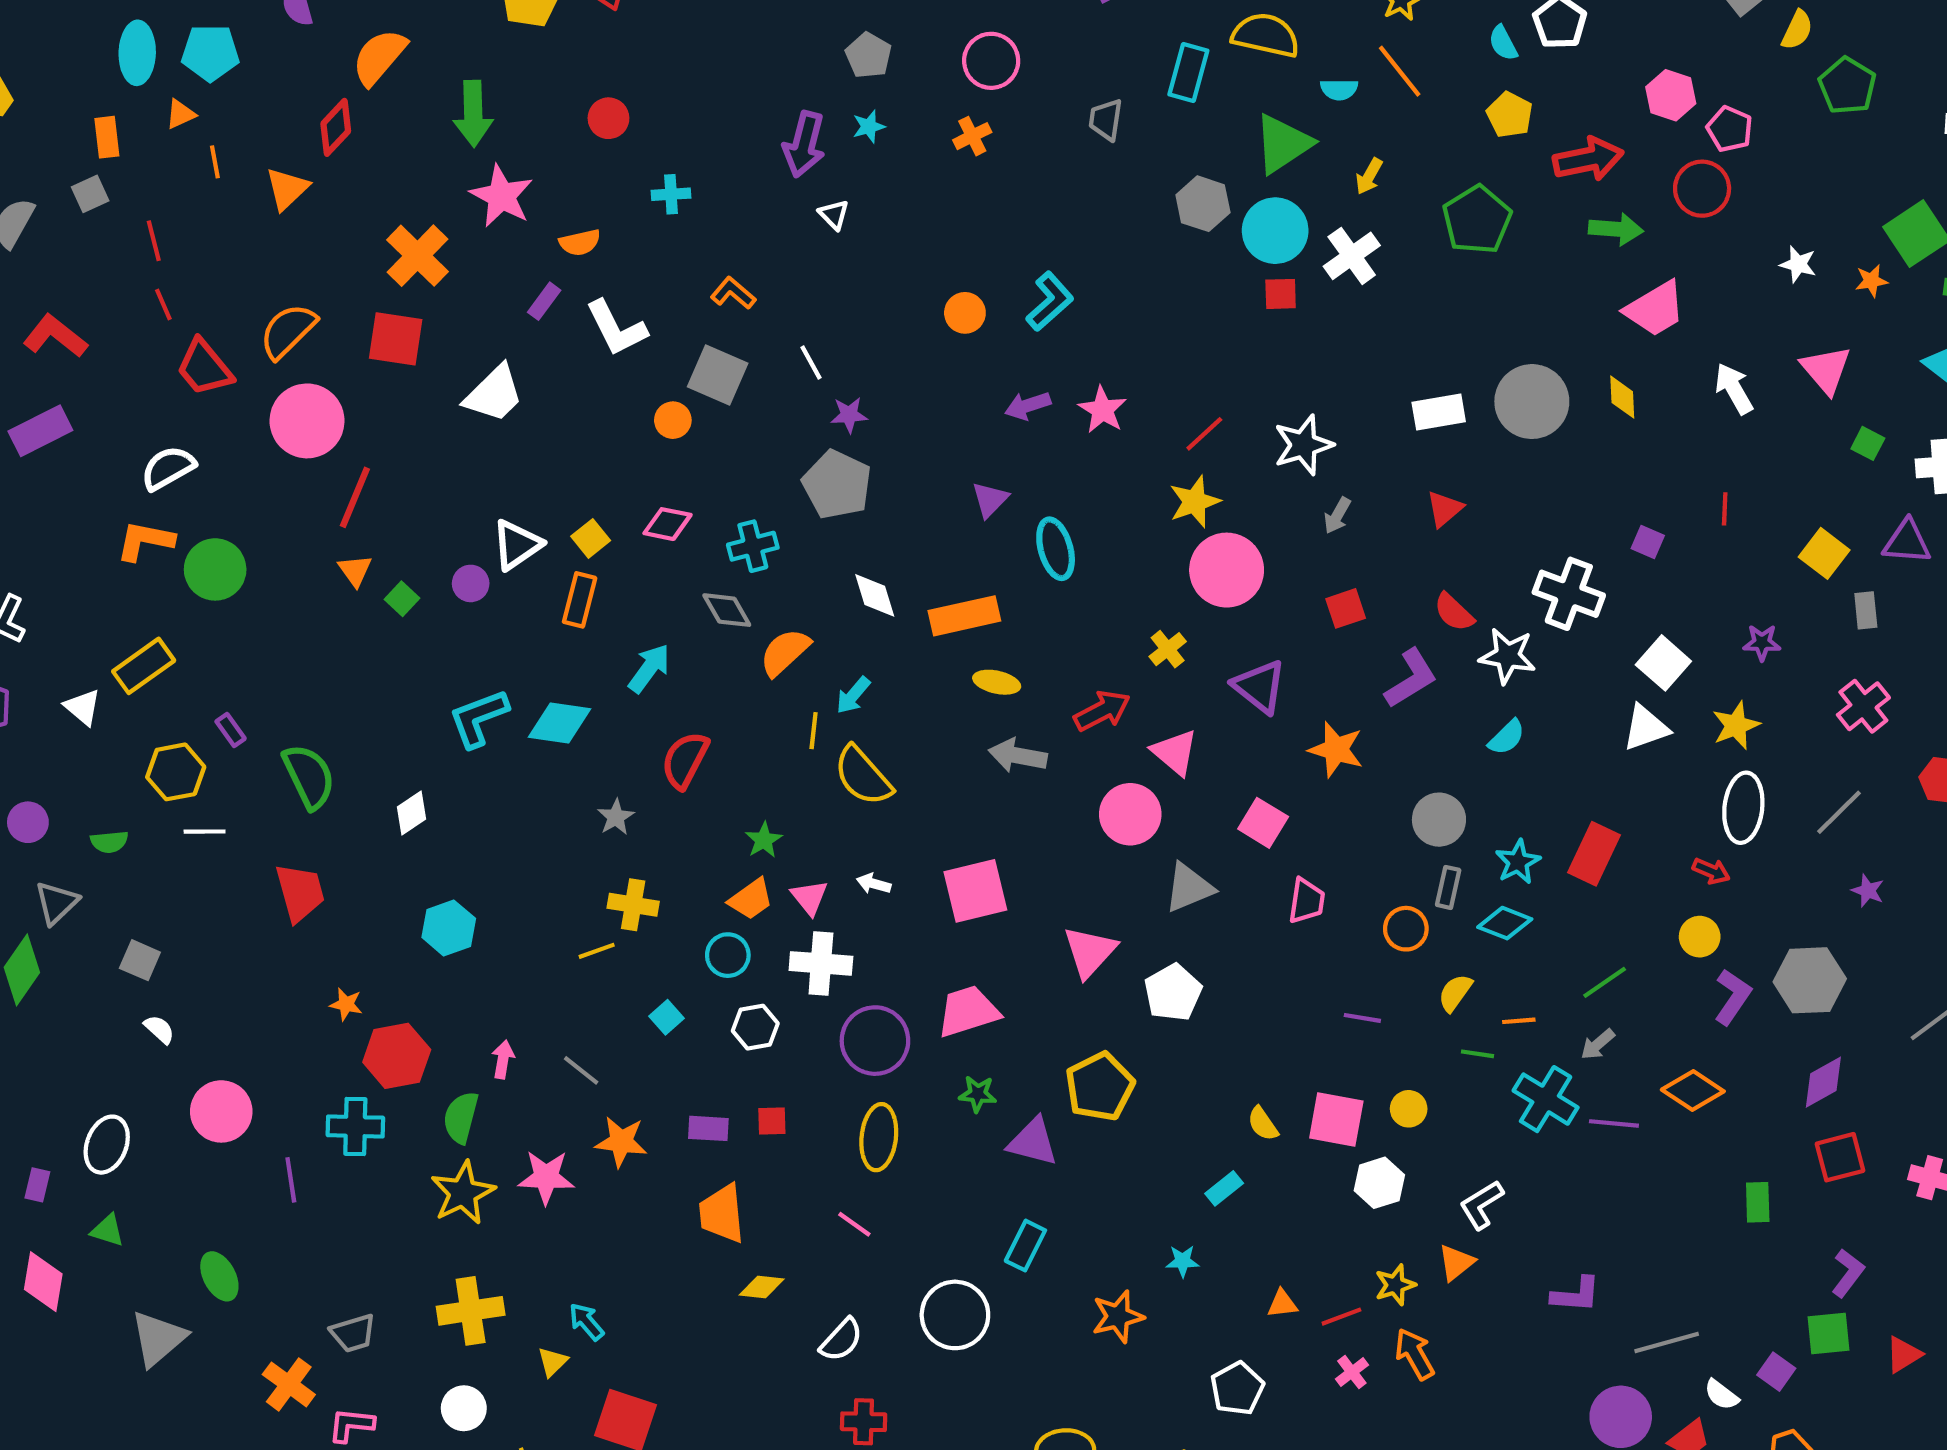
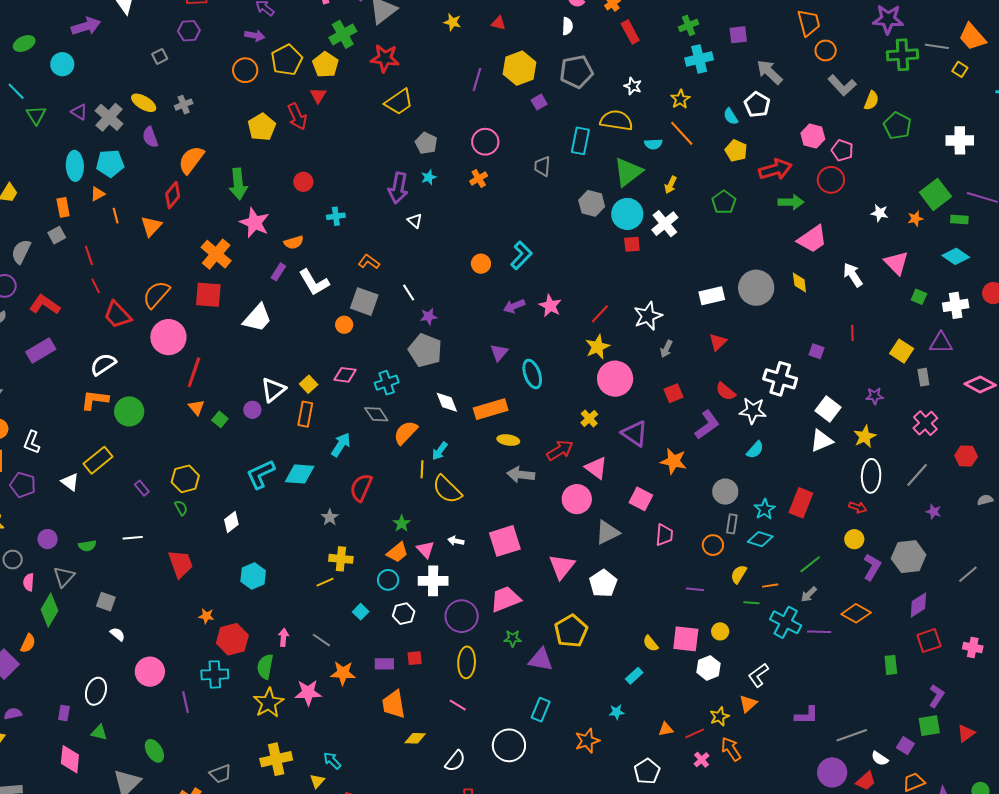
green pentagon: (1477, 220) -> (724, 202), size x0.7
yellow hexagon: (176, 772) -> (185, 479), moved
green semicircle: (309, 776) -> (181, 508), size x0.5

